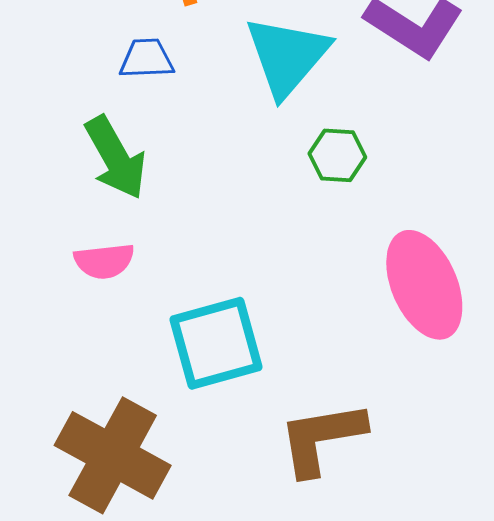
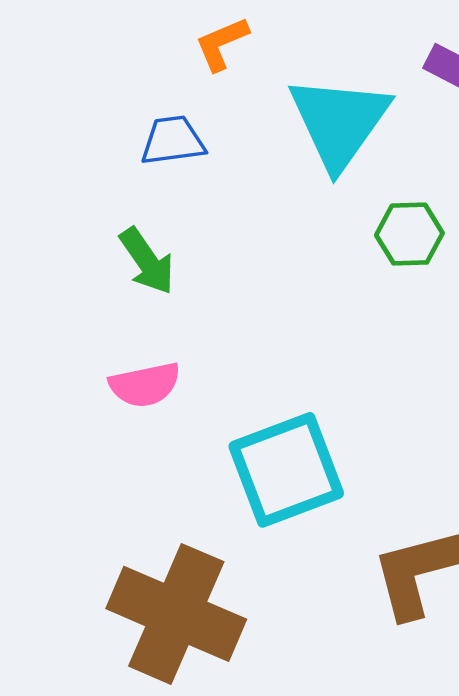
green arrow: (116, 158) -> (147, 261), size x0.7

